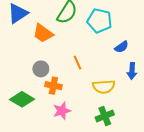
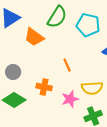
gray circle: (41, 69) -> (13, 72), moved
pink star: (62, 111) -> (70, 99), moved

